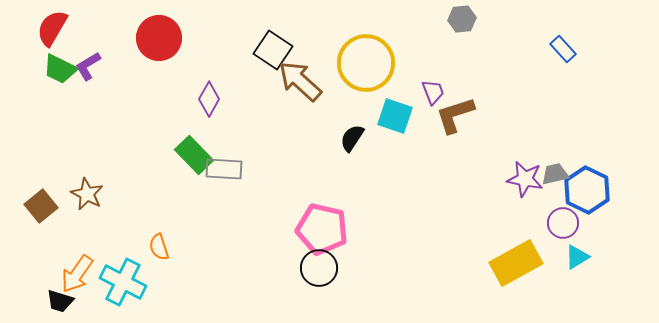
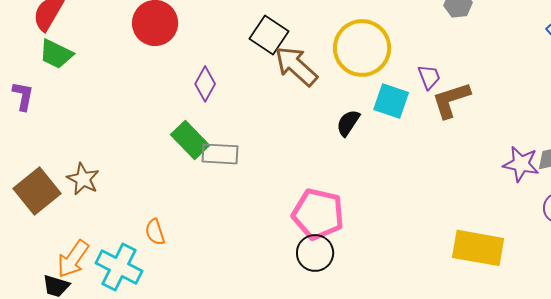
purple L-shape: (88, 66) -> (23, 96), moved, turned 132
brown square: (41, 206) -> (37, 191), size x1.4
yellow rectangle: (516, 263) -> (478, 248), moved, turned 39

